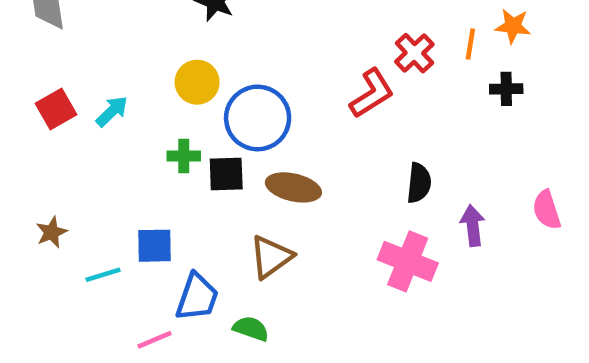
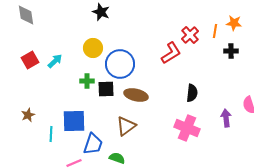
purple arrow: (473, 226) -> (226, 118), moved
blue square: (155, 246) -> (74, 121), size x1.4
cyan line: (103, 275) -> (51, 134), turned -70

